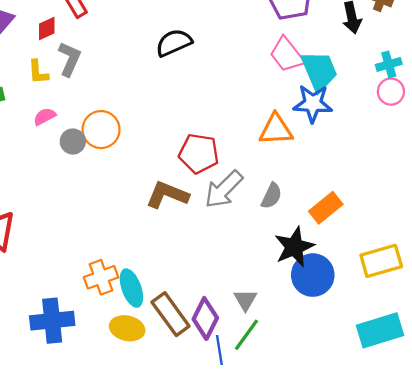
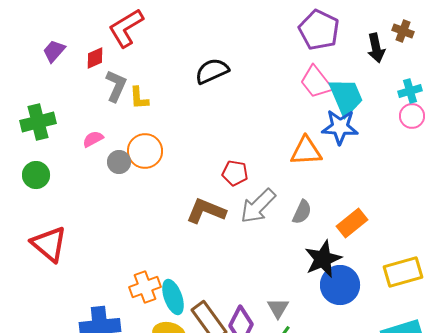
yellow L-shape: (38, 72) -> (139, 98), moved
red pentagon: (199, 153) -> (235, 173), size x0.7

